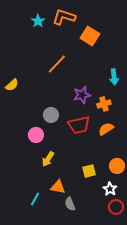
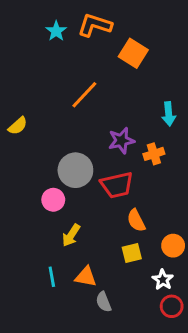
gray circle: (51, 115) -> (75, 170), size x1.5
orange semicircle: (106, 129) -> (136, 220), moved, turned -84
cyan line: (35, 199) -> (52, 277), moved, turned -40

